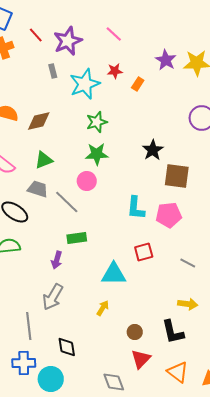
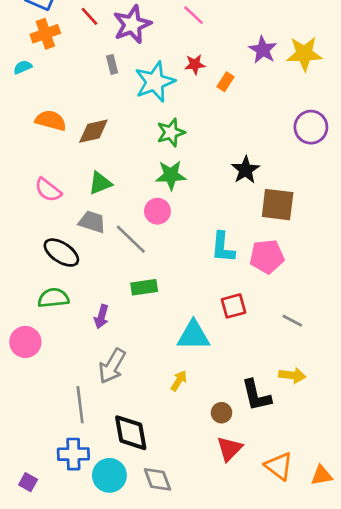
purple arrow: (57, 260) -> (101, 317), moved
black L-shape: (173, 332) -> (256, 395), moved
black diamond: (67, 347) -> (131, 433), size x1.4
gray diamond: (114, 382) -> (157, 479), moved

